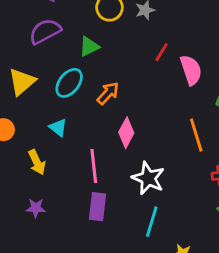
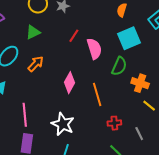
green triangle: (89, 47) -> (33, 32), moved
pink diamond: (126, 133) -> (69, 83), moved

